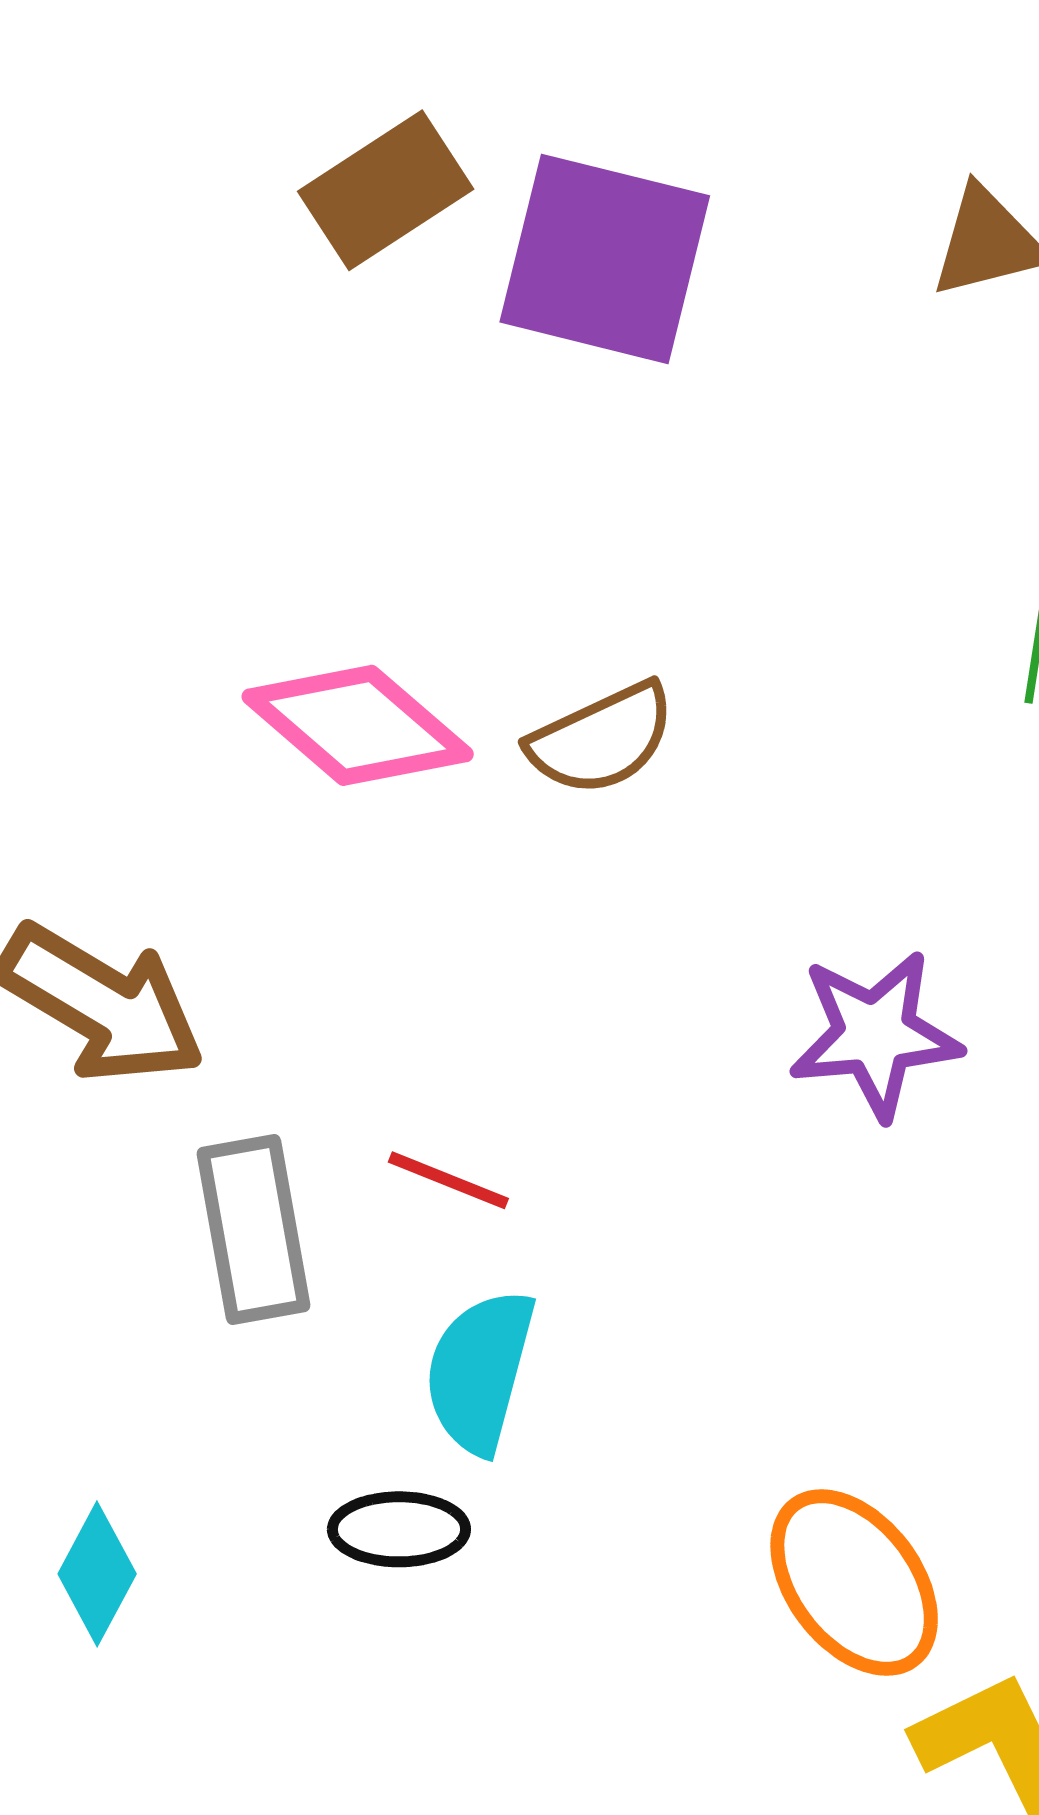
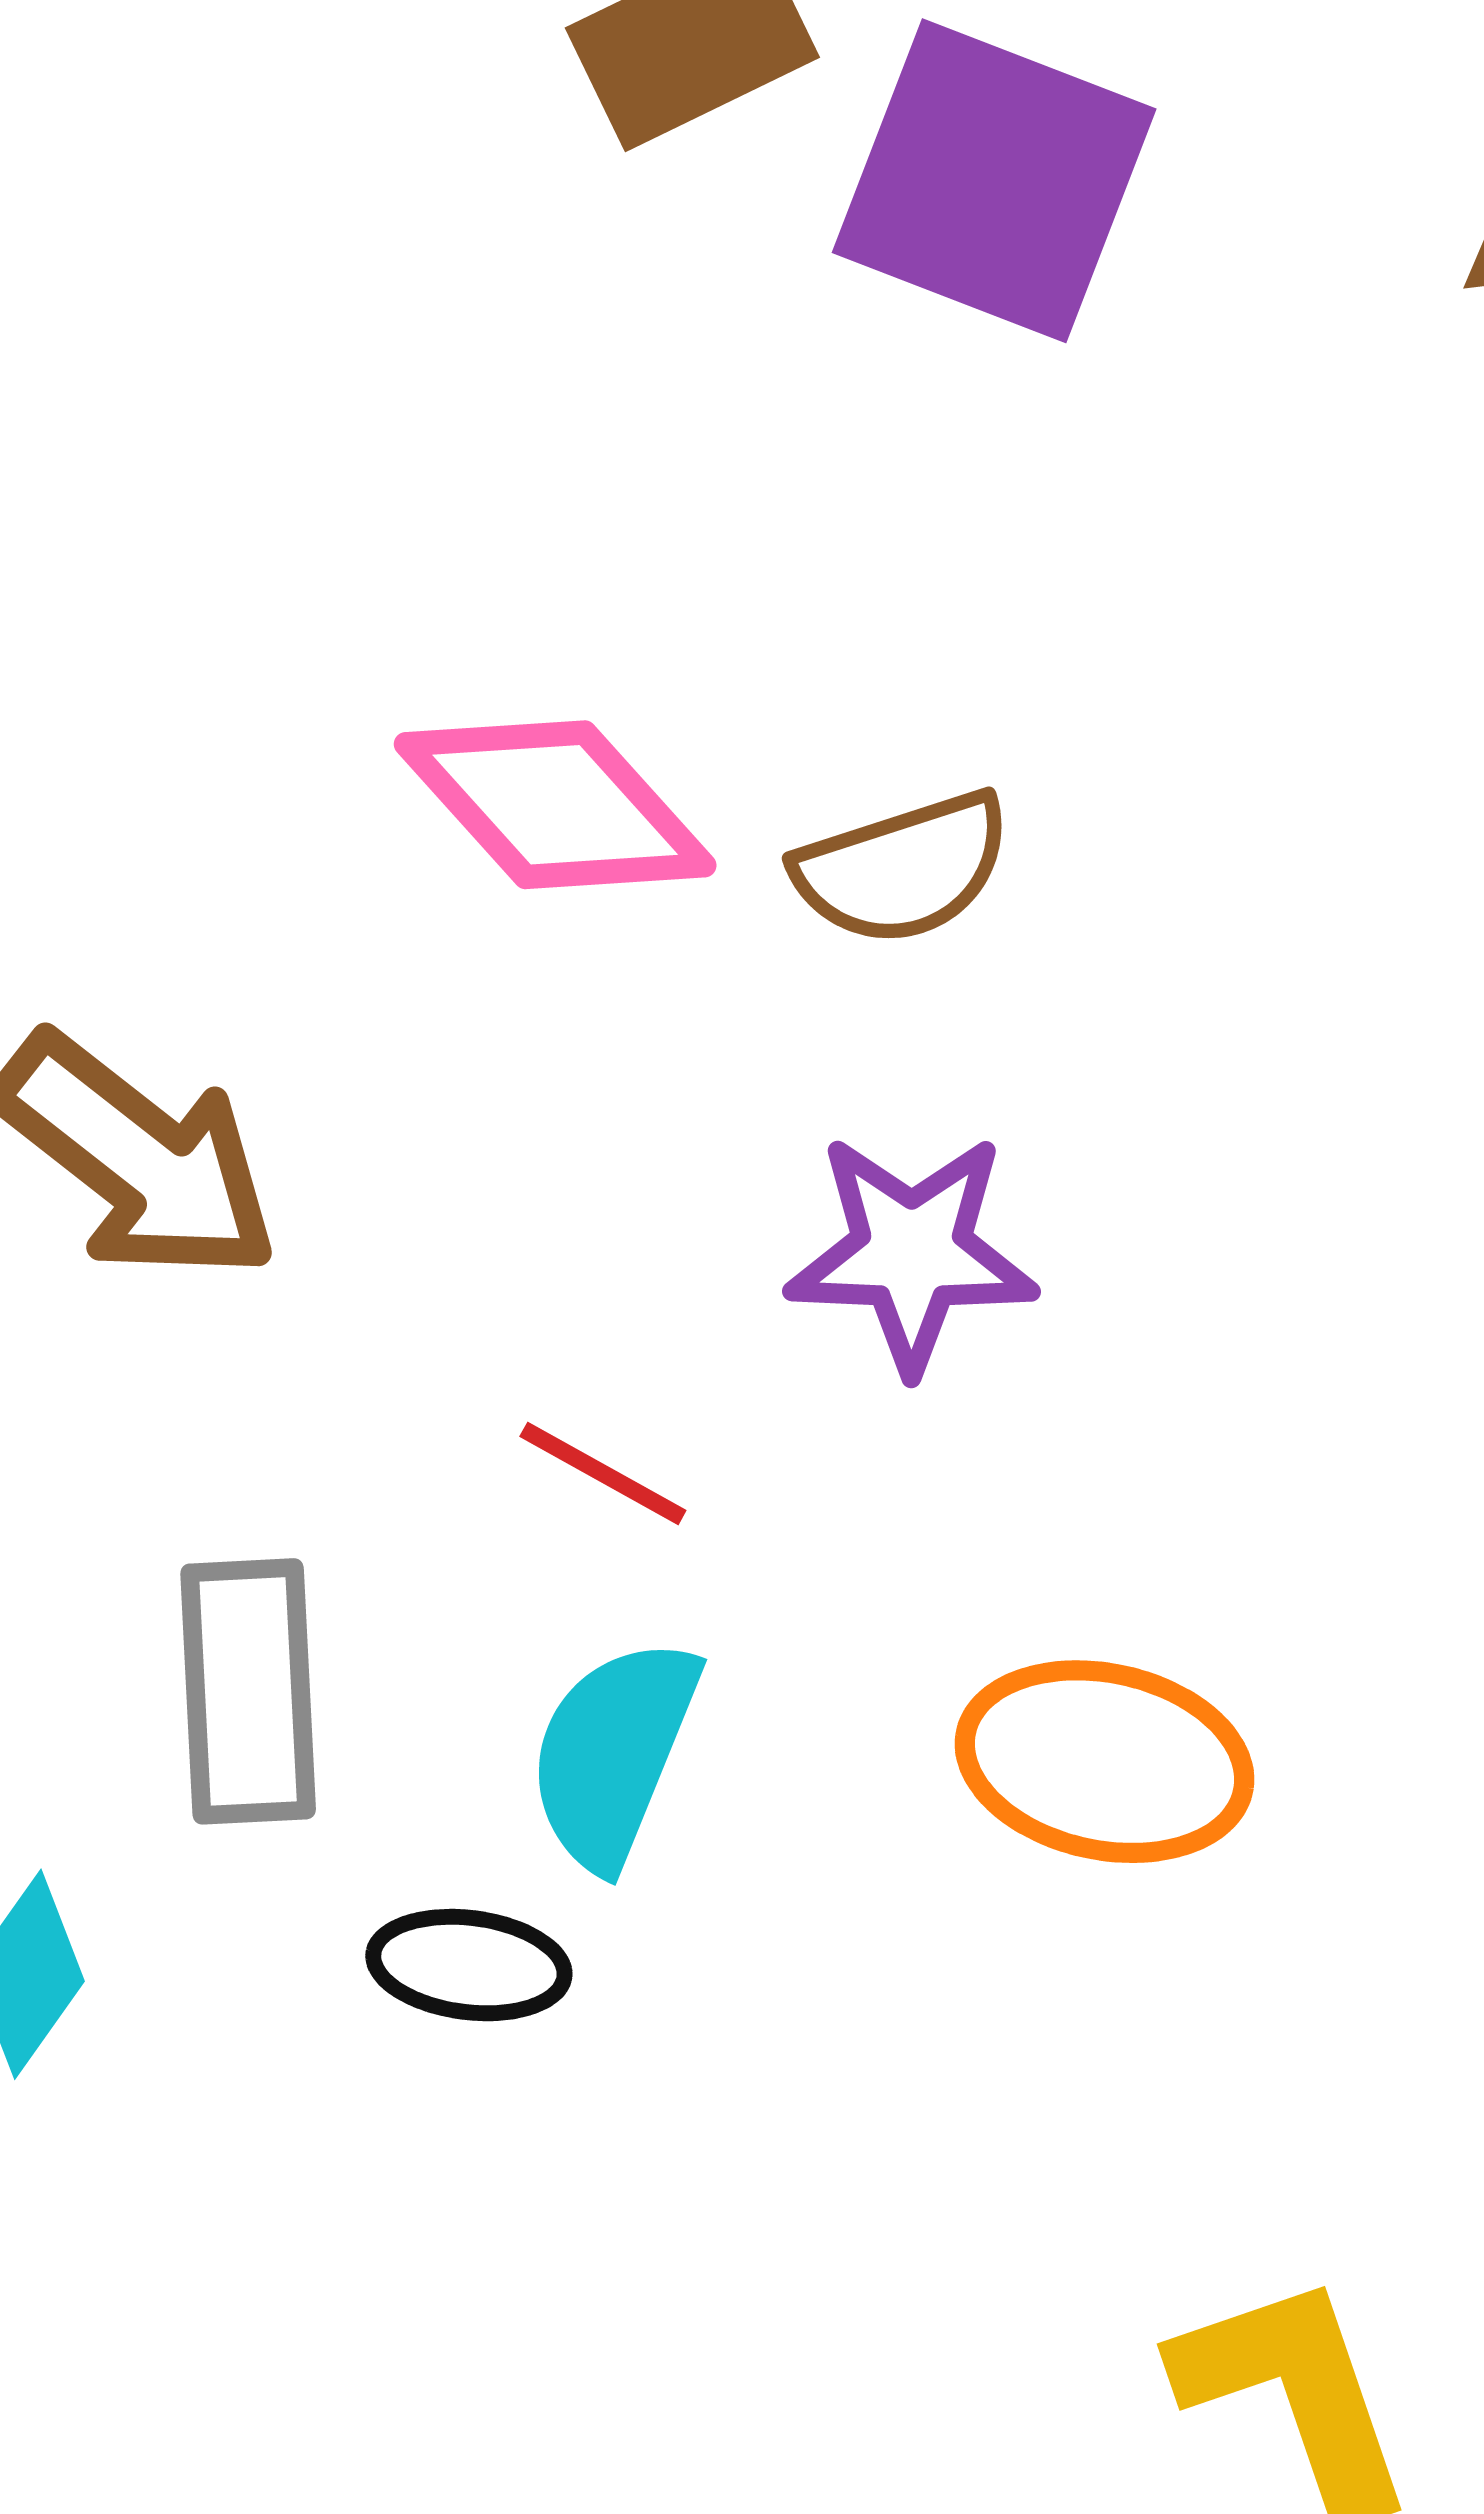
purple star: (875, 1034) -> (912, 1253), moved
gray rectangle: (253, 1230) -> (248, 1691), moved
orange ellipse: (854, 1583) -> (1105, 1762), moved, turned -48

